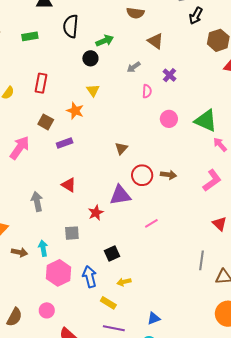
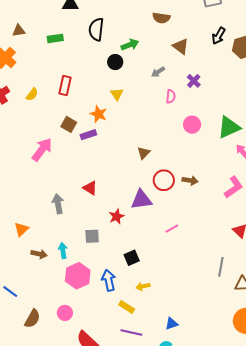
black arrow: (196, 16) -> (219, 36), moved
green triangle: (206, 121) -> (229, 127), turned -50
purple rectangle: (65, 143) -> (88, 135), moved

